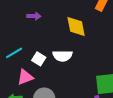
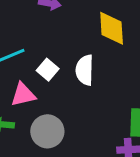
white semicircle: (63, 56) -> (85, 70), turned 84

